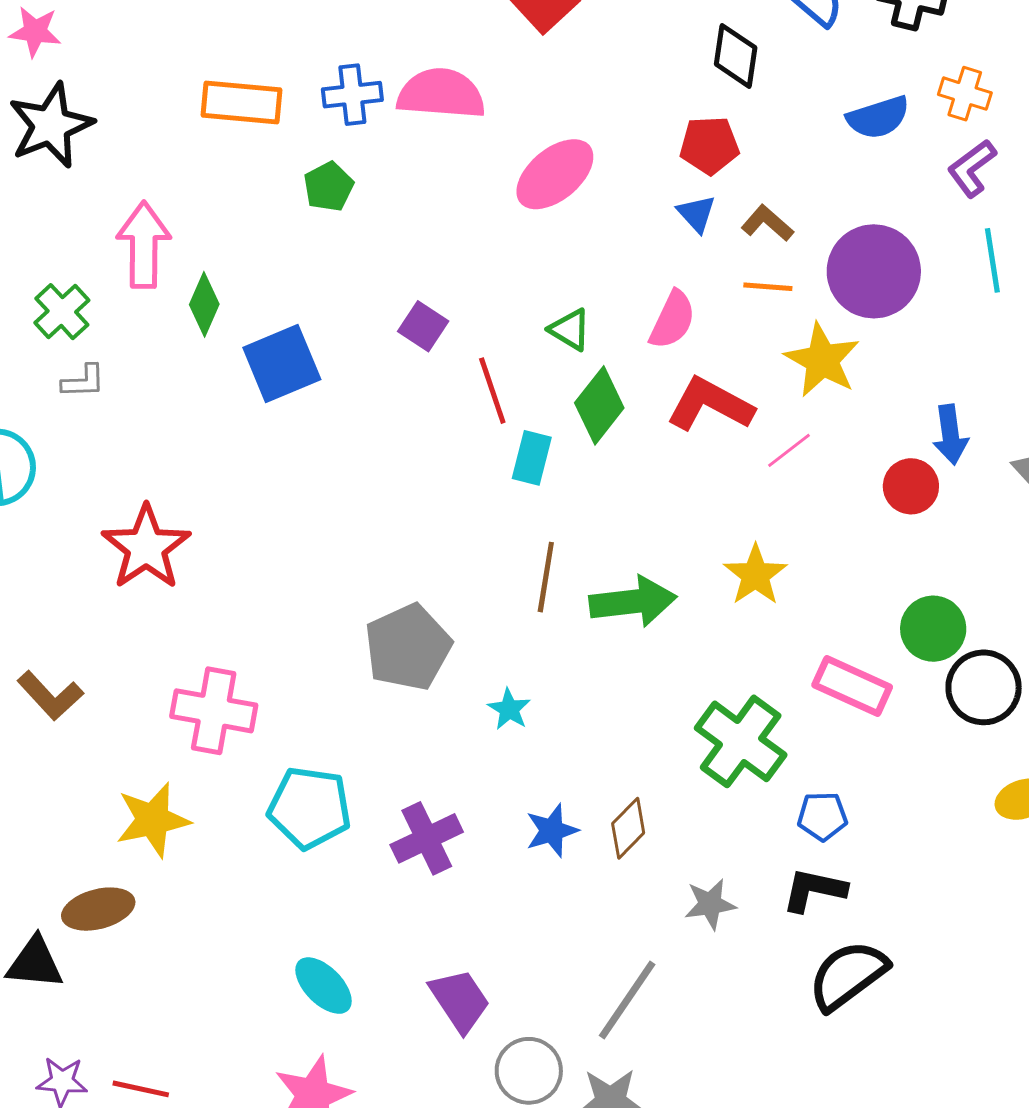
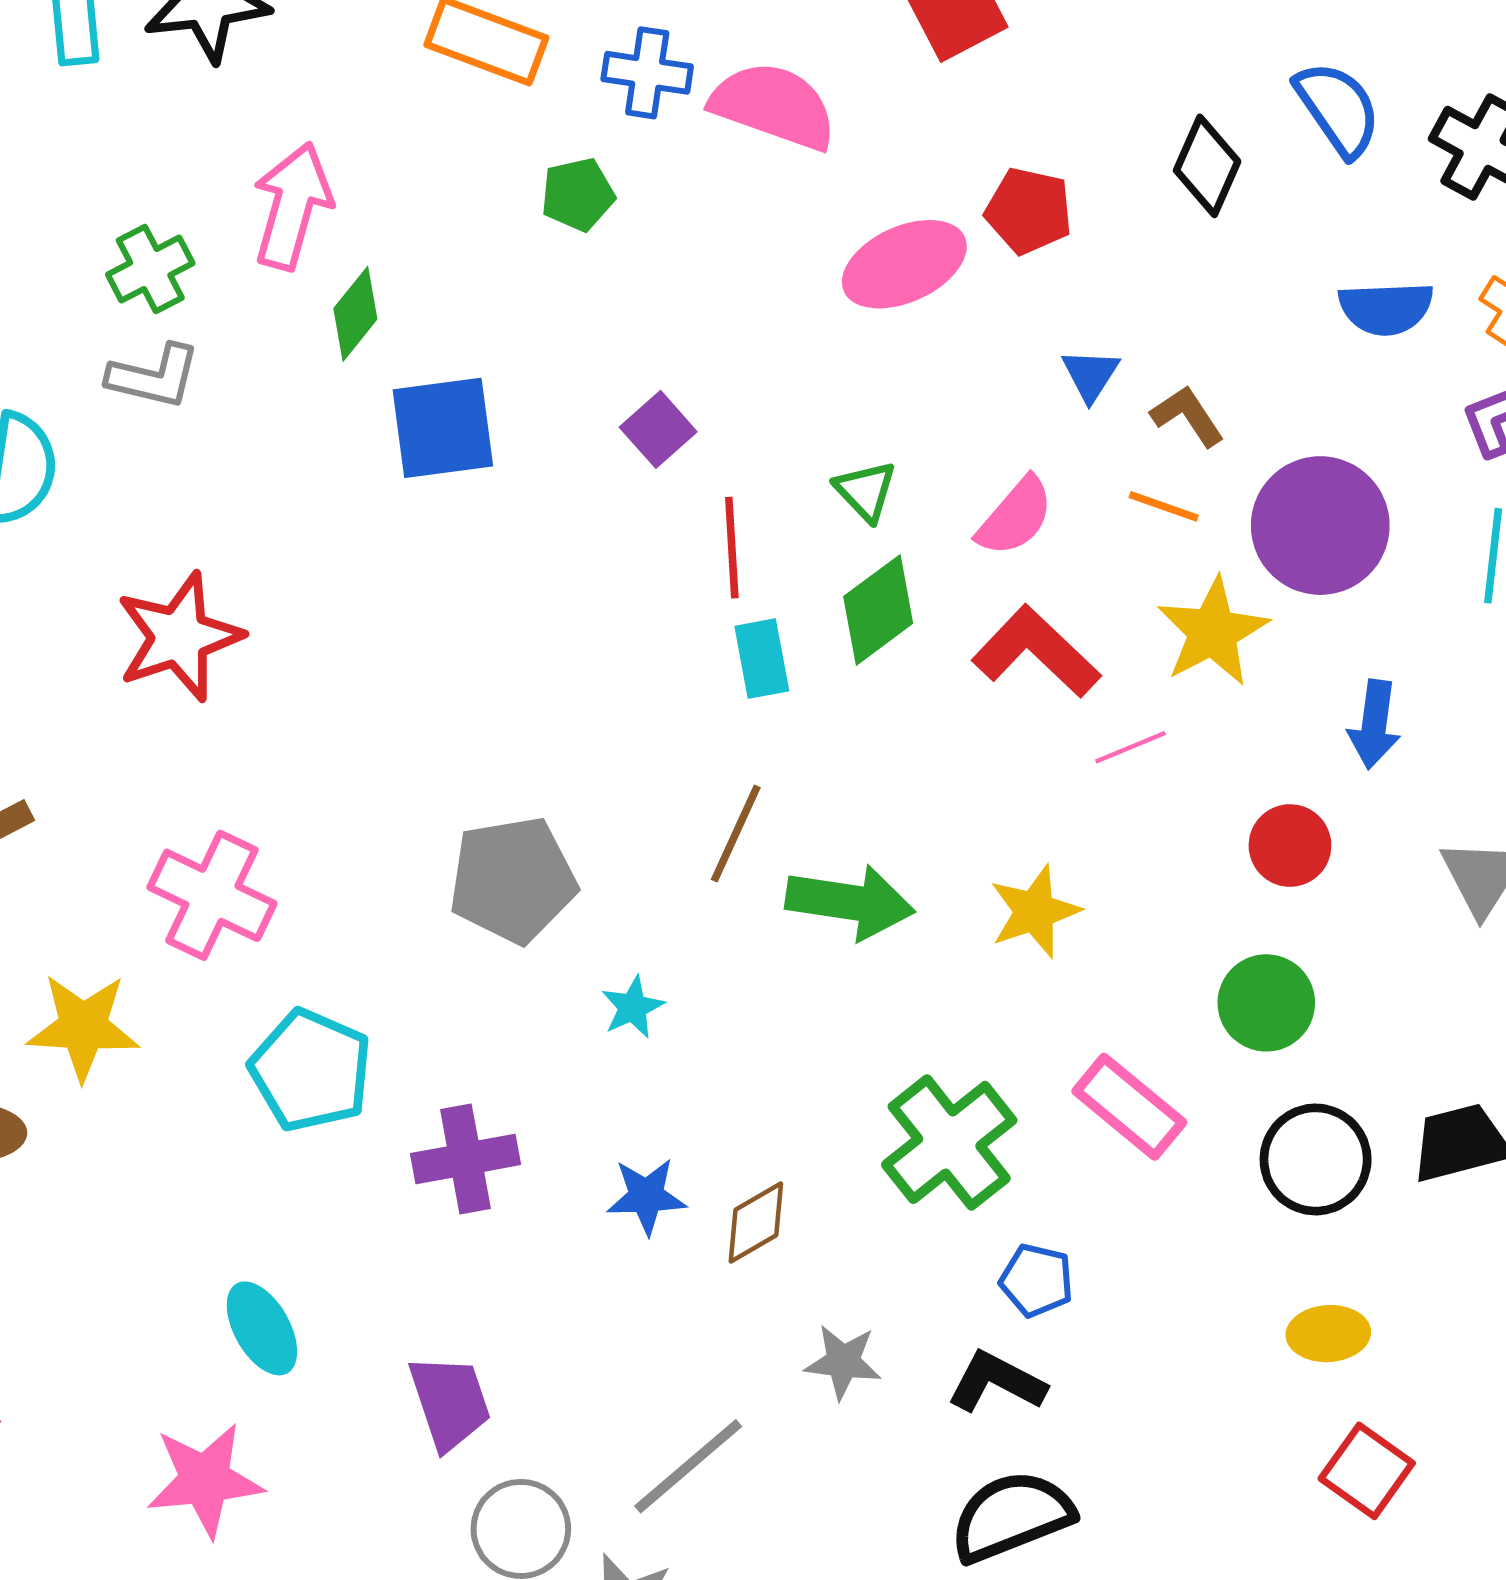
red pentagon: (709, 145) -> (1029, 211), moved
gray L-shape: (83, 381) -> (154, 376), size x1.4
blue arrow: (950, 435) -> (1374, 724), moved
cyan rectangle: (532, 458) -> (762, 659), turned -40
green circle: (933, 629) -> (1266, 1003), moved

